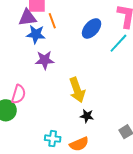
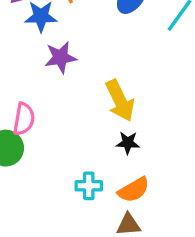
black star: (87, 116) -> (128, 143), moved

